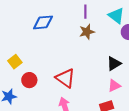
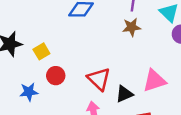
black triangle: (114, 64) -> (124, 94), moved
pink triangle: (114, 86) -> (154, 81), moved, size x1.5

